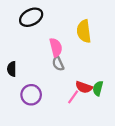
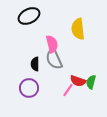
gray semicircle: (58, 64) -> (54, 59), size x1.5
black semicircle: (12, 69) -> (35, 64), moved

